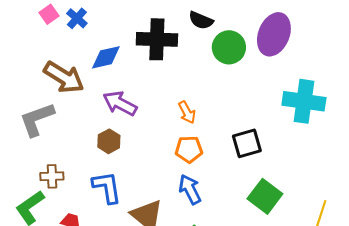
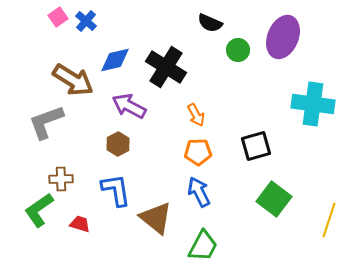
black cross: (157, 39) -> (166, 67), moved, turned 30
green circle: (229, 47) -> (238, 50), size x0.7

